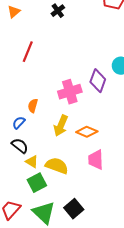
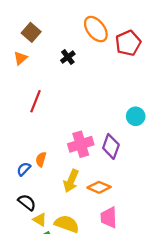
purple diamond: (98, 81) -> (111, 146), moved
blue semicircle: (19, 123) -> (24, 169), moved

